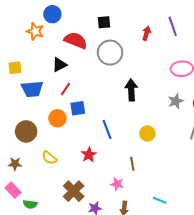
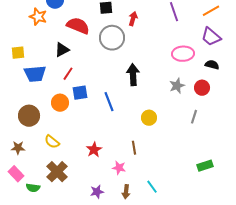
red arrow: (146, 33) -> (133, 19), moved
blue line: (107, 129) -> (109, 102), moved
red star: (89, 155) -> (94, 150), moved
brown cross: (74, 191) -> (57, 172), moved
cyan line: (160, 200) -> (152, 187), moved, turned 32

